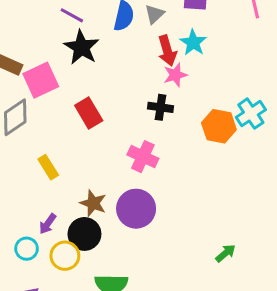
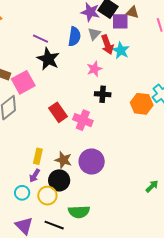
red arrow: (167, 51) -> (107, 45), moved
pink star: (175, 75) -> (94, 69), moved
red rectangle: (89, 113) -> (58, 112), moved
pink cross: (143, 157) -> (83, 120), moved
yellow rectangle: (48, 167) -> (38, 156), moved, turned 49

